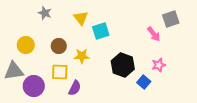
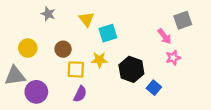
yellow star: (82, 56) -> (99, 60), moved
pink star: (159, 65) -> (173, 58), moved
yellow square: (60, 72) -> (76, 69), moved

